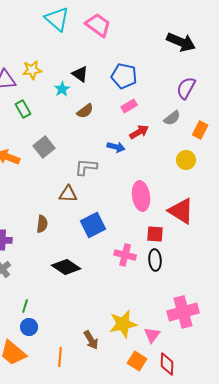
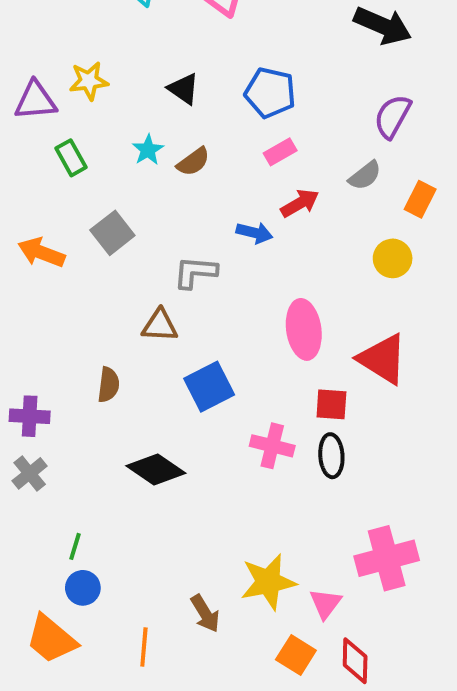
cyan star: (62, 89) -> (148, 150), moved

